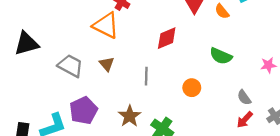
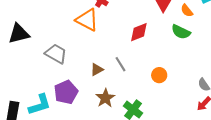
green semicircle: (221, 56) -> (181, 32), moved
brown triangle: (107, 64) -> (97, 69), moved, turned 40
gray line: (146, 76) -> (121, 64), turned -35

